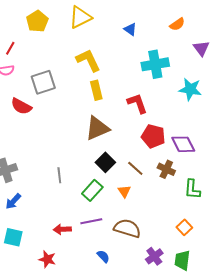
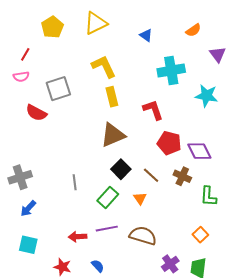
blue semicircle: (103, 256) -> (98, 266), moved

